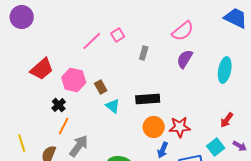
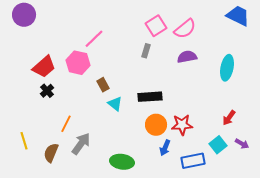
pink square: (118, 35) -> (156, 26), moved, size x1.5
purple semicircle: (185, 59) -> (187, 57), turned 48
pink hexagon: (74, 80) -> (78, 63), moved
black cross: (59, 105) -> (47, 91), moved

